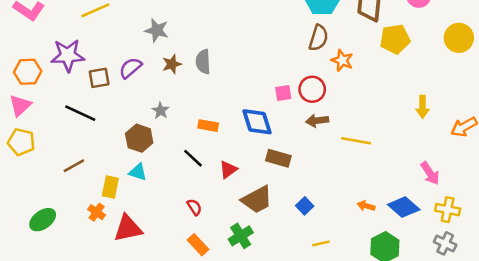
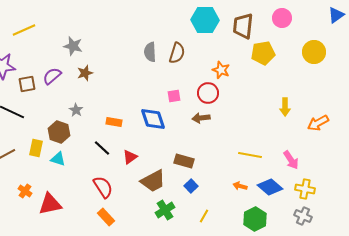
brown semicircle: (318, 38) -> (177, 53), moved
gray semicircle: (203, 62) -> (150, 52), moved
red circle: (312, 89) -> (208, 93), moved
yellow line: (356, 141) -> (250, 155), moved
brown rectangle: (278, 158) -> (184, 161), moved
yellow rectangle: (110, 187) -> (36, 148), moved
red semicircle: (194, 207) -> (103, 187), size x1.6
green cross: (241, 236) -> (165, 210), moved
yellow line: (321, 243) -> (204, 216), turned -48

